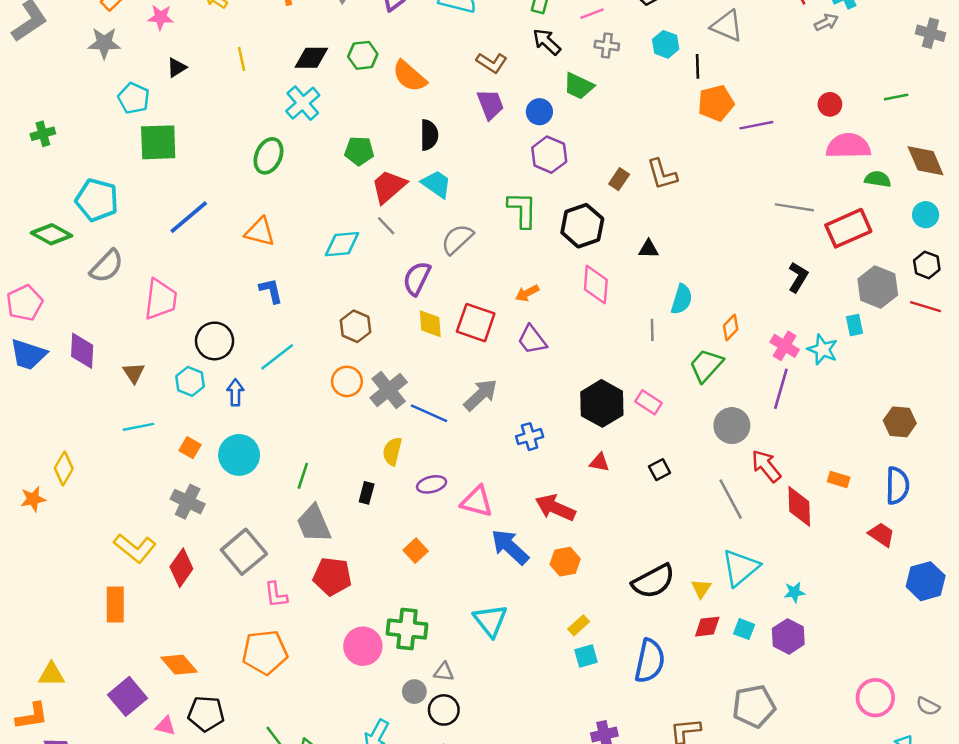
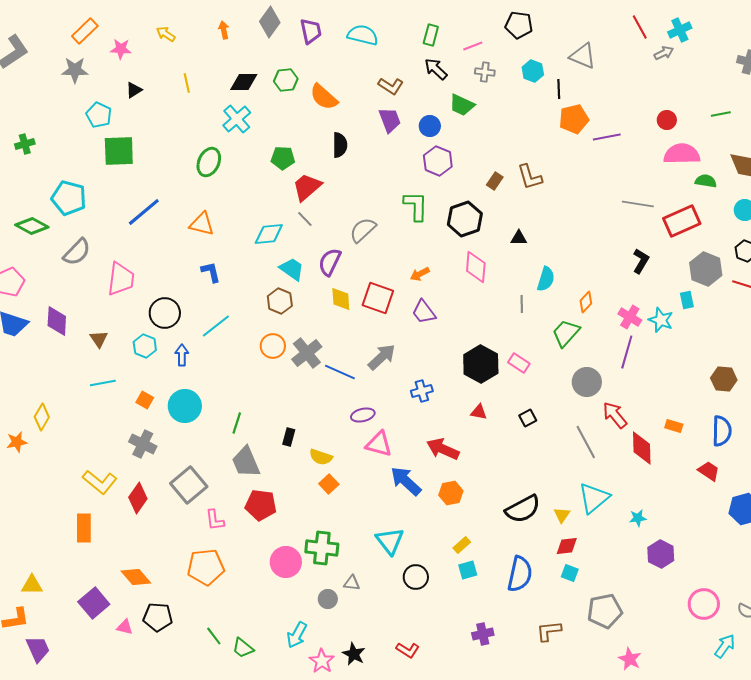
cyan trapezoid: (436, 184) -> (292, 269), moved
yellow semicircle: (392, 451) -> (321, 457), moved, turned -85
purple ellipse: (432, 484) -> (363, 415), moved
cyan square: (744, 629) -> (570, 573), moved
purple hexagon: (788, 636) -> (661, 554), moved
black circle: (444, 710) -> (416, 577), moved

